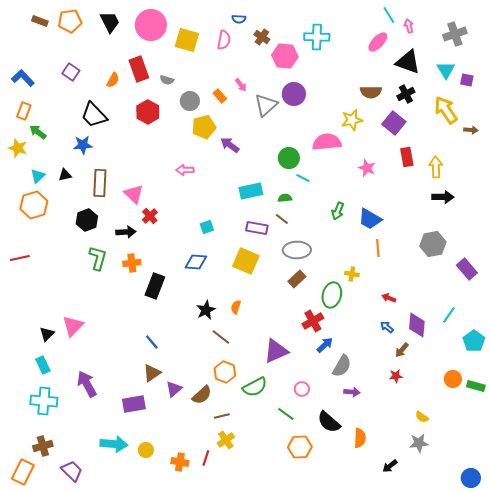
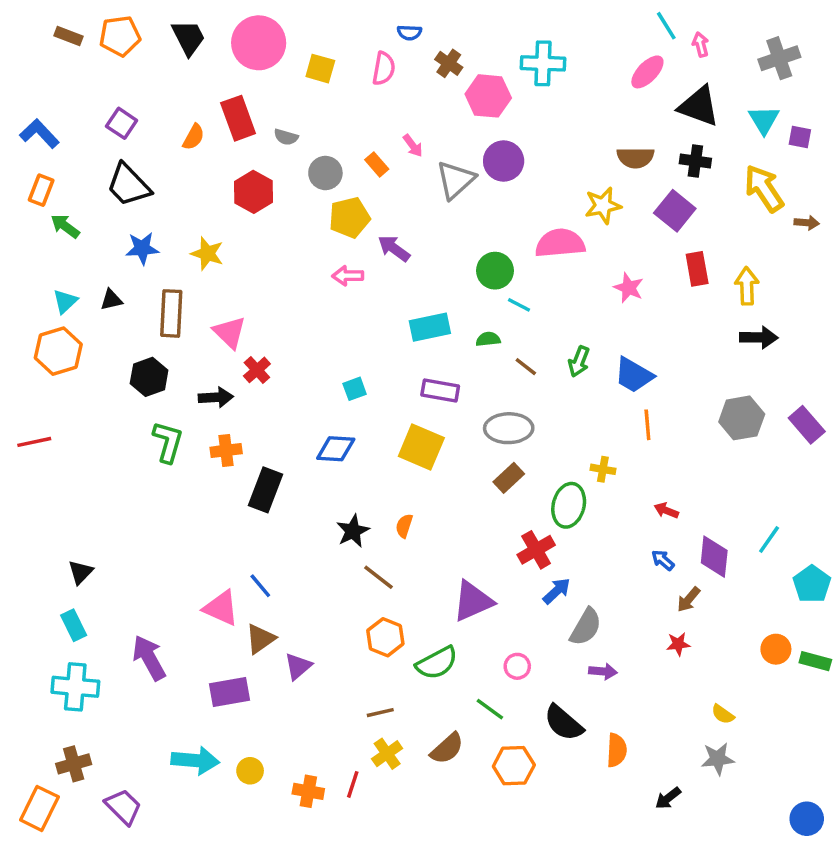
yellow square: (187, 40) -> (320, 69), size x0.7
black cross: (406, 94) -> (695, 161), turned 36
black trapezoid: (94, 115) -> (128, 185), moved
yellow star: (18, 148) -> (207, 254), moved
pink arrow: (185, 170) -> (348, 276), moved
brown line: (282, 219) -> (526, 367), moved
purple rectangle: (467, 269) -> (807, 425), moved
pink triangle: (73, 326) -> (221, 608), moved, turned -50
brown semicircle: (202, 395) -> (447, 749), moved

